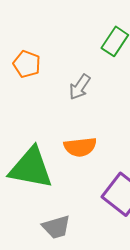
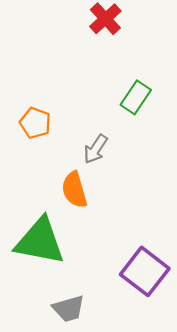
orange semicircle: (80, 147) -> (74, 190), moved, turned 80

